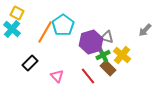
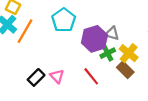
orange line: (45, 32) -> (25, 31), moved
black rectangle: (30, 63) -> (36, 77), moved
brown rectangle: (108, 68) -> (125, 70), moved

